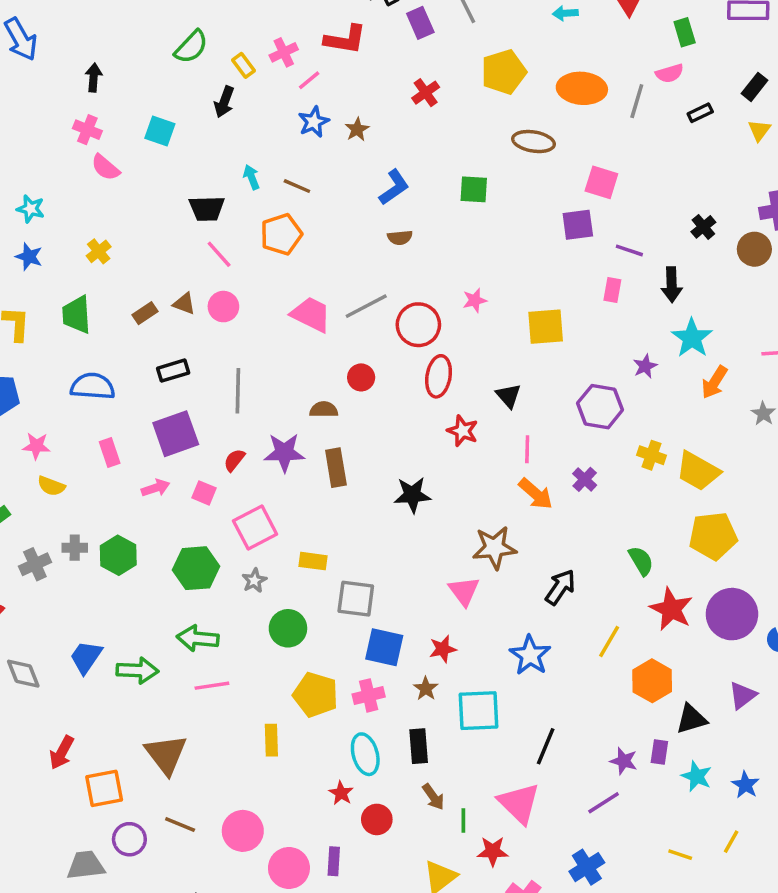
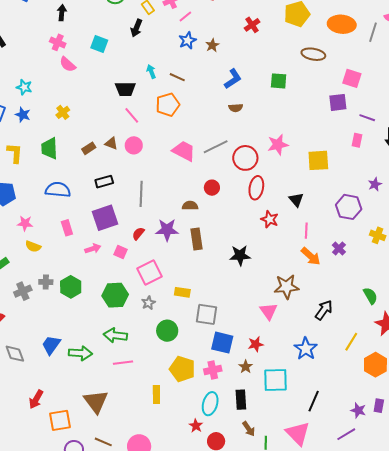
pink star: (475, 300) -> (278, 145), size x1.5
cyan ellipse: (365, 754) -> (210, 404), turned 30

